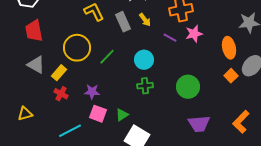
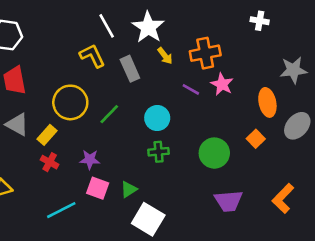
yellow arrow: (145, 20) -> (165, 56), moved
pink star: (194, 34) -> (222, 84), turned -30
orange square: (231, 76) -> (256, 139), moved

